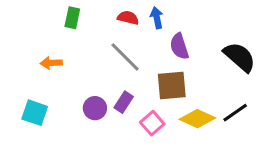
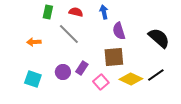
red semicircle: (128, 18) -> (76, 12), moved
gray line: (125, 57) -> (69, 34), moved
cyan square: (35, 113) -> (33, 79), moved

